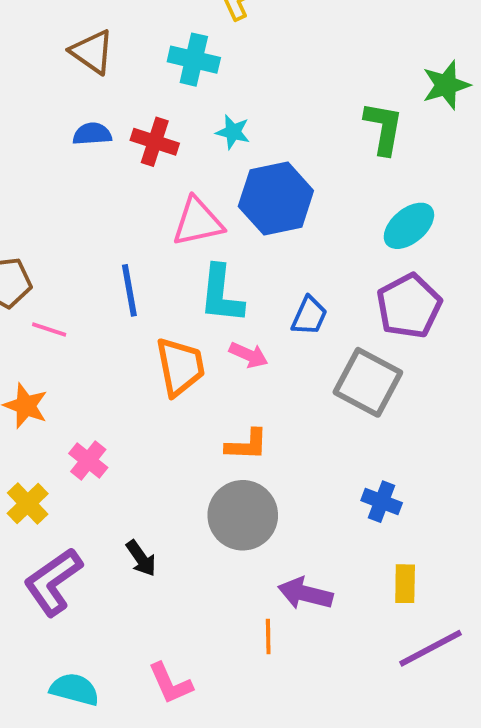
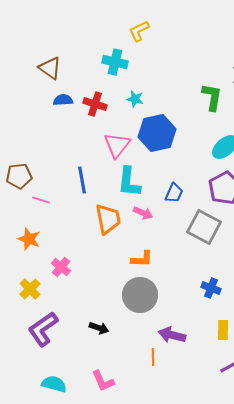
brown triangle: (92, 52) -> (50, 68), moved
pink triangle: (198, 222) -> (117, 145), turned -40
black arrow: (141, 558) -> (99, 328), moved, turned -36

